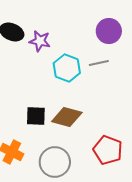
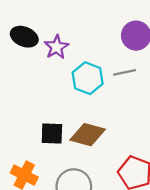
purple star: (40, 41) -> (56, 47), turned 30

